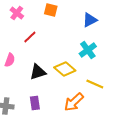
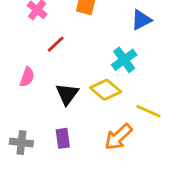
cyan cross: (88, 50) -> (124, 60), moved
black triangle: (38, 72) -> (67, 94), turned -36

